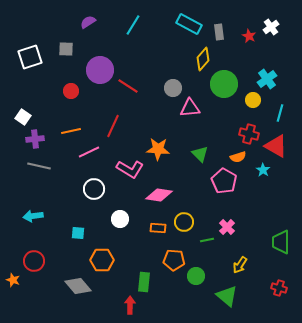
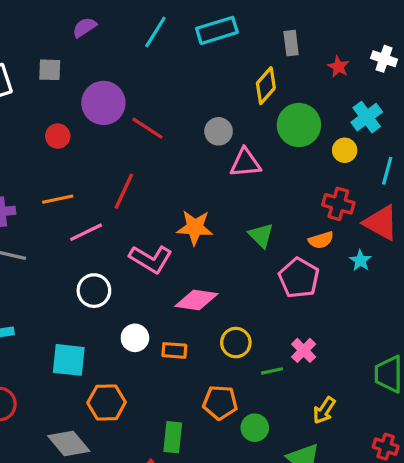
cyan rectangle: (189, 24) -> (217, 30), moved, turned -45
white cross: (271, 27) -> (384, 59), moved, turned -35
red star: (249, 36) -> (338, 67), moved
orange rectangle: (158, 228) -> (174, 350), moved
cyan square: (78, 233) -> (69, 360), size x1.6

